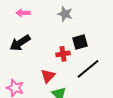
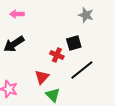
gray star: (65, 14) -> (86, 15), moved
red cross: (63, 54) -> (57, 55), turned 32

